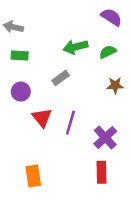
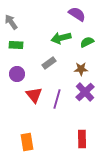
purple semicircle: (111, 17) -> (77, 14), moved
gray arrow: (13, 27) -> (11, 22), turned 42
brown star: (115, 85) -> (81, 69), moved
purple cross: (105, 138) -> (85, 92), moved

